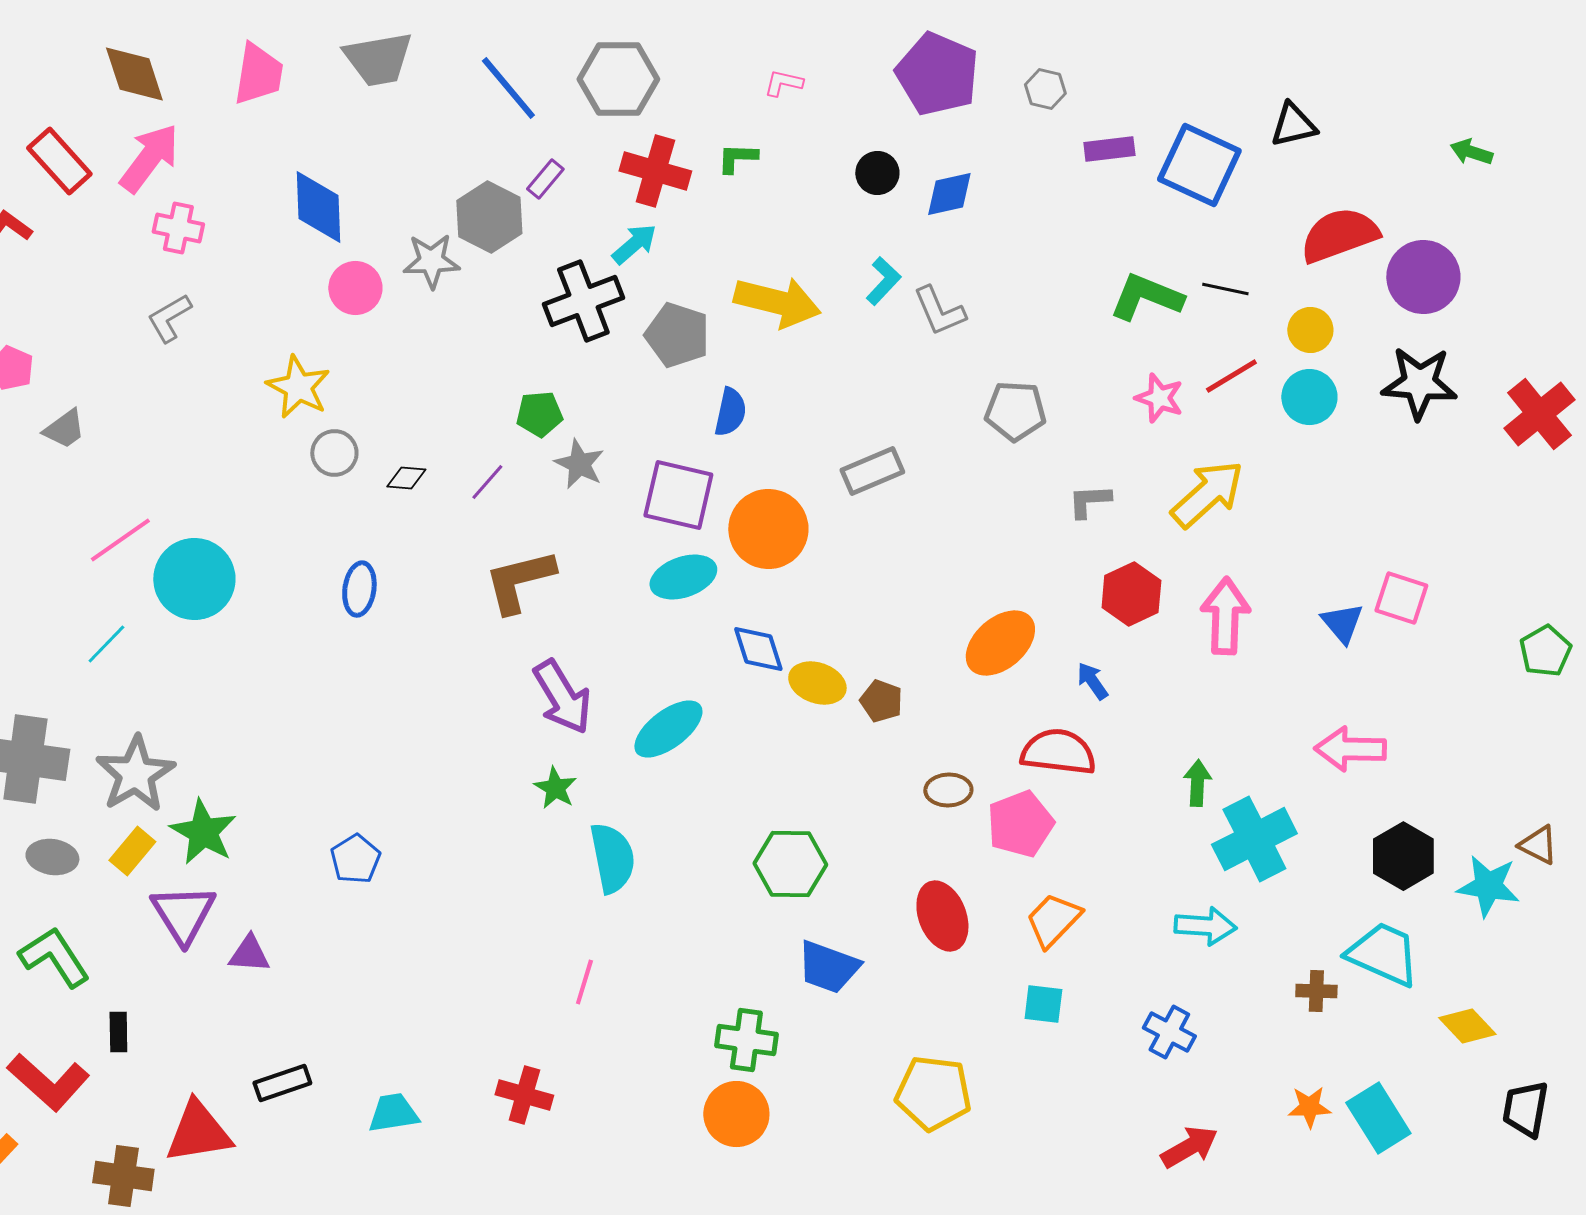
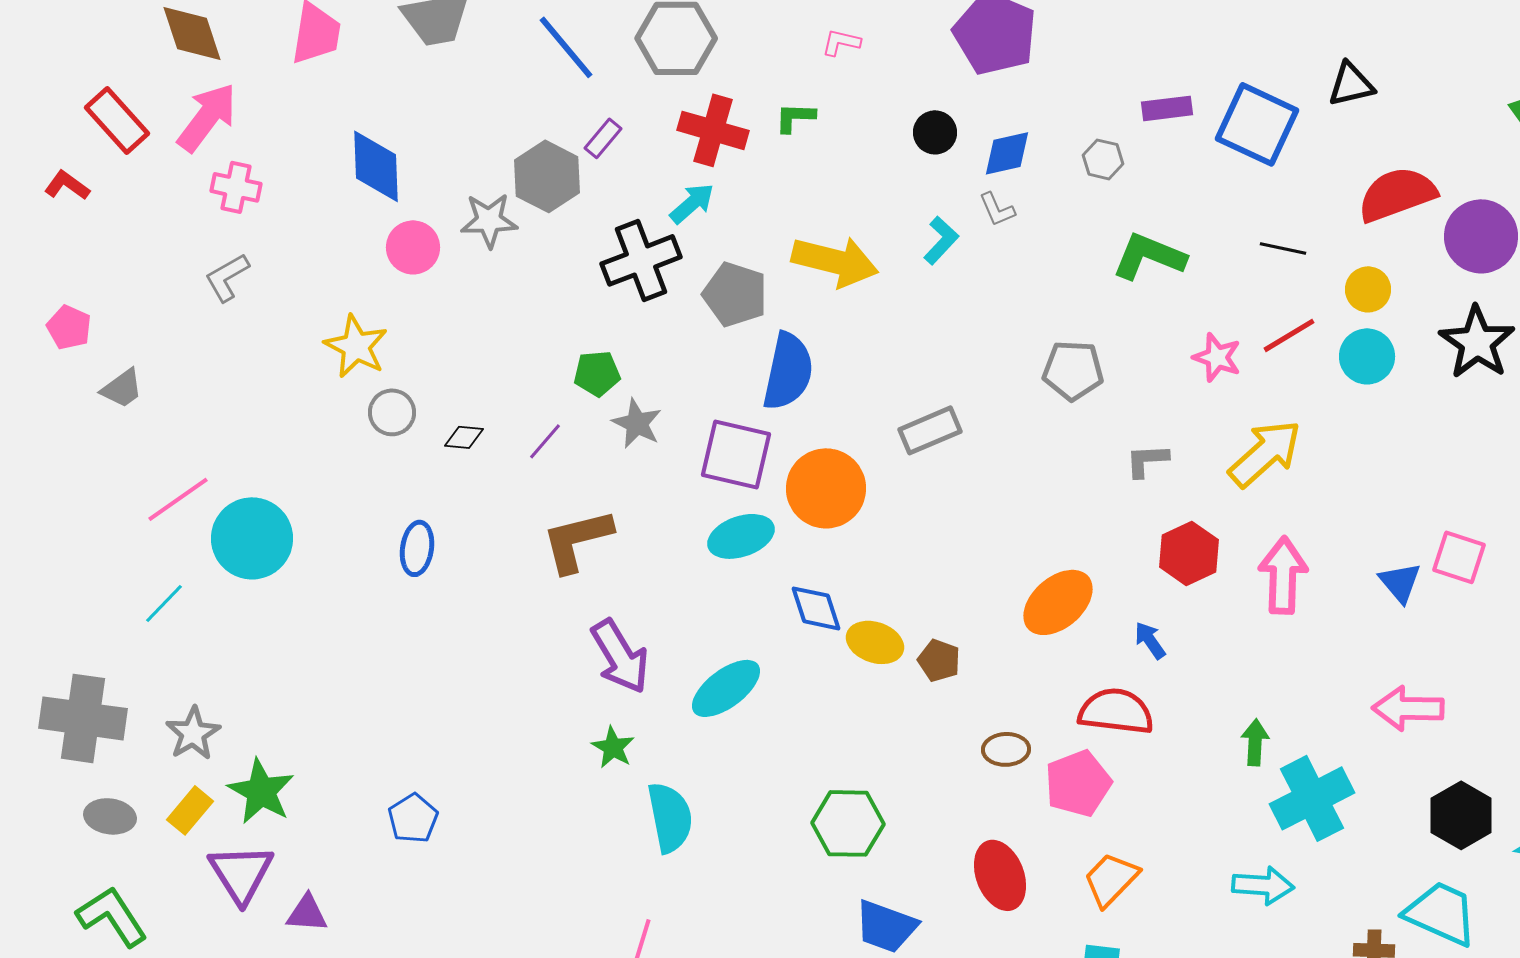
gray hexagon: (1045, 89) -> (1103, 159), moved
green L-shape: (1146, 297) -> (1149, 256), moved
gray L-shape: (939, 311) -> (997, 209), moved, size x0.7
black star: (1419, 383) -> (1477, 342), turned 30
blue semicircle: (730, 412) -> (788, 371), size x1.6
gray star: (135, 774) -> (193, 733), size x0.7

